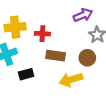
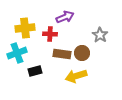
purple arrow: (83, 15) -> (65, 17), moved
brown circle: (87, 58) -> (82, 53), moved

